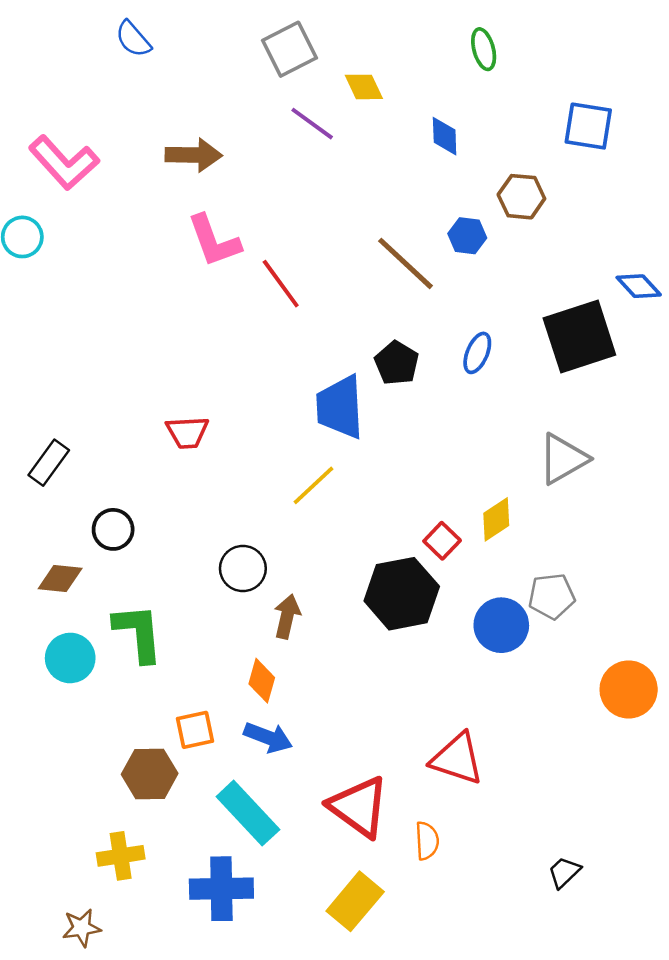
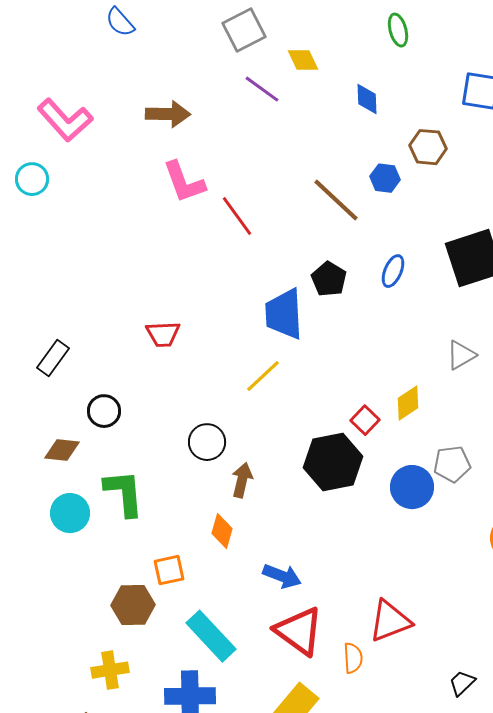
gray triangle: (563, 459) -> (461, 355), size x0.7
blue arrow: (268, 737) -> (282, 576), moved
red triangle: (457, 759) -> (390, 621), moved, turned -39

